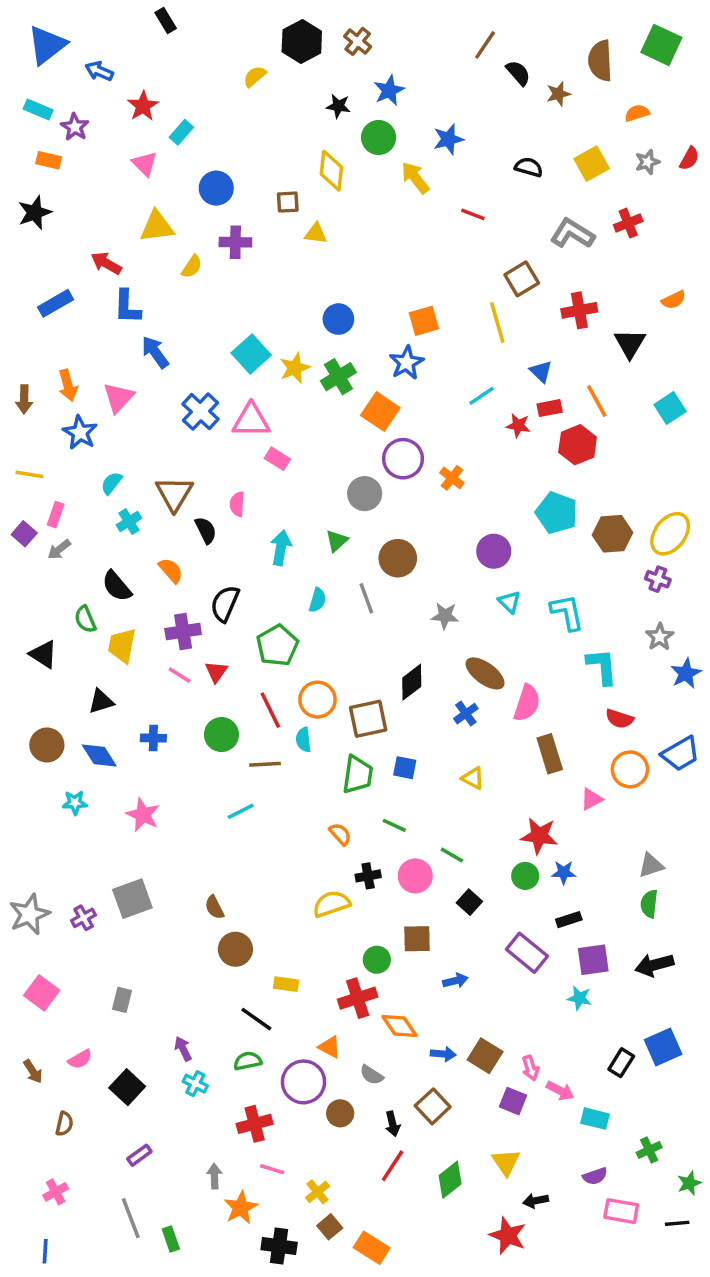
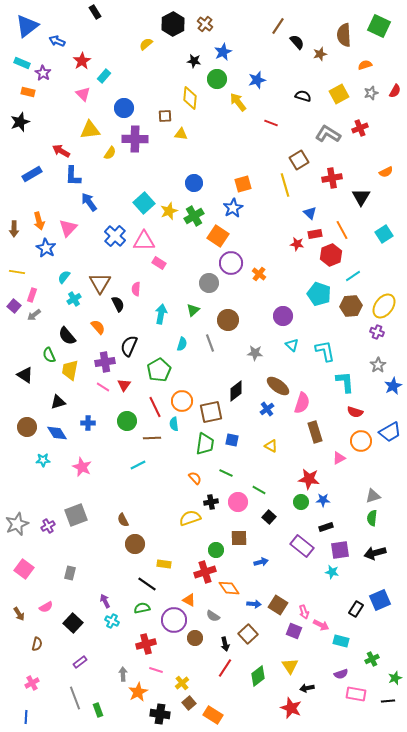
purple cross: (235, 242) -> (135, 139), size x1.4
cyan line: (482, 396) -> (353, 276), moved

